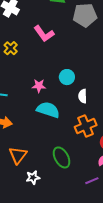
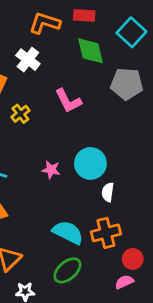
cyan circle: (67, 77) -> (90, 163), size x1.5
cyan semicircle: (48, 110) -> (68, 232), moved
green ellipse: (62, 157) -> (67, 270), turned 70

